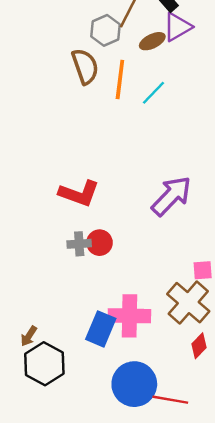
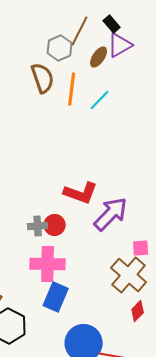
brown ellipse: (152, 41) -> (99, 57), turned -30
red L-shape: (79, 193) -> (81, 193), moved
purple arrow: (171, 196) -> (111, 214), moved
pink cross: (129, 316) -> (48, 264), moved

